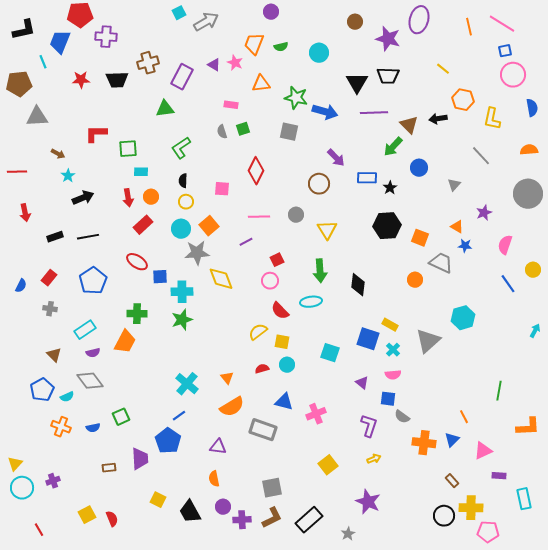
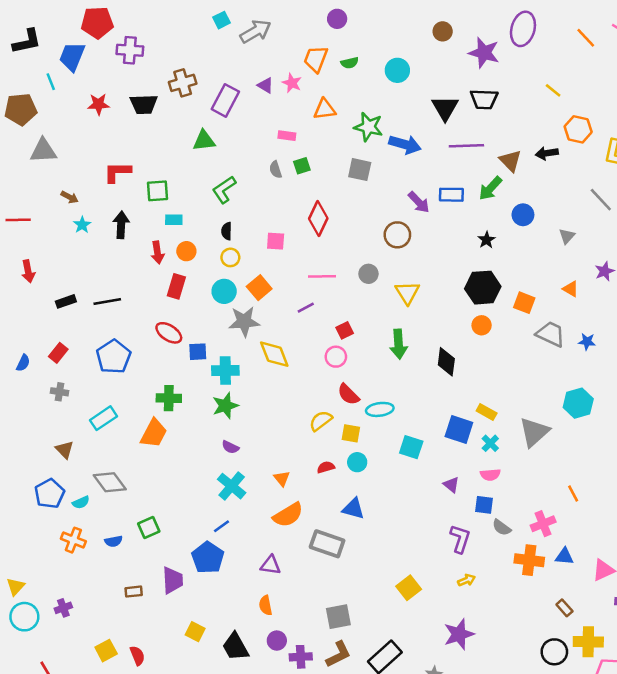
orange line: (469, 27) -> (586, 38), turned -30
blue rectangle: (367, 178) -> (451, 195), moved
black arrow: (83, 198) -> (121, 225), moved, turned -65
red rectangle: (143, 225) -> (176, 286), turned -30
blue star: (465, 246) -> (587, 342), moved
orange circle: (415, 280) -> (482, 325), moved
cyan ellipse: (311, 302) -> (380, 409), moved
purple semicircle: (93, 353) -> (230, 447), moved, turned 40
pink cross: (316, 414) -> (543, 524), moved
orange line: (464, 417) -> (573, 494), moved
blue triangle: (452, 440) -> (564, 556), turned 49
purple star: (368, 502) -> (459, 634), turned 30

